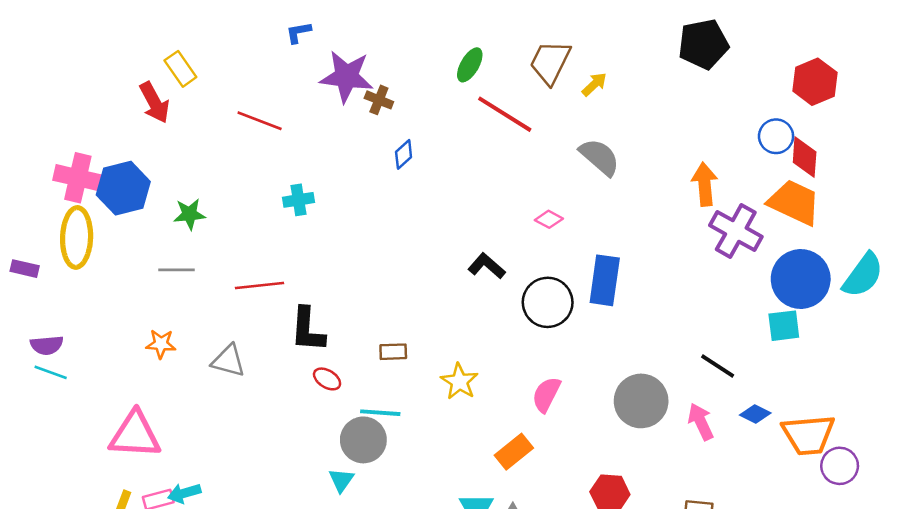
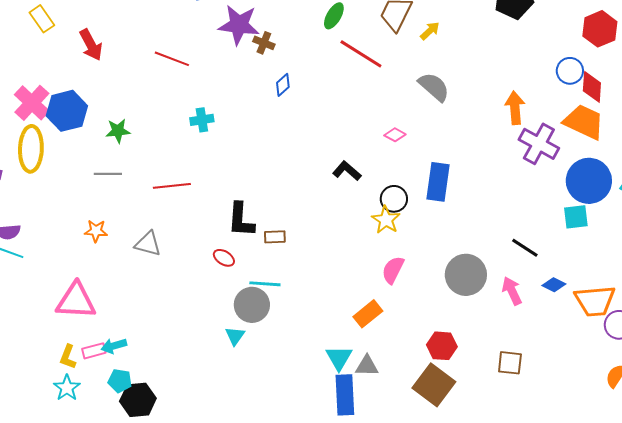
yellow rectangle: (180, 69) -> (42, 19), moved
pink cross: (78, 178) -> (32, 103), turned 30
black circle: (548, 302) -> (394, 199), size x0.7
black L-shape: (308, 330) -> (241, 220), moved
yellow star: (459, 382) -> (386, 220), moved

